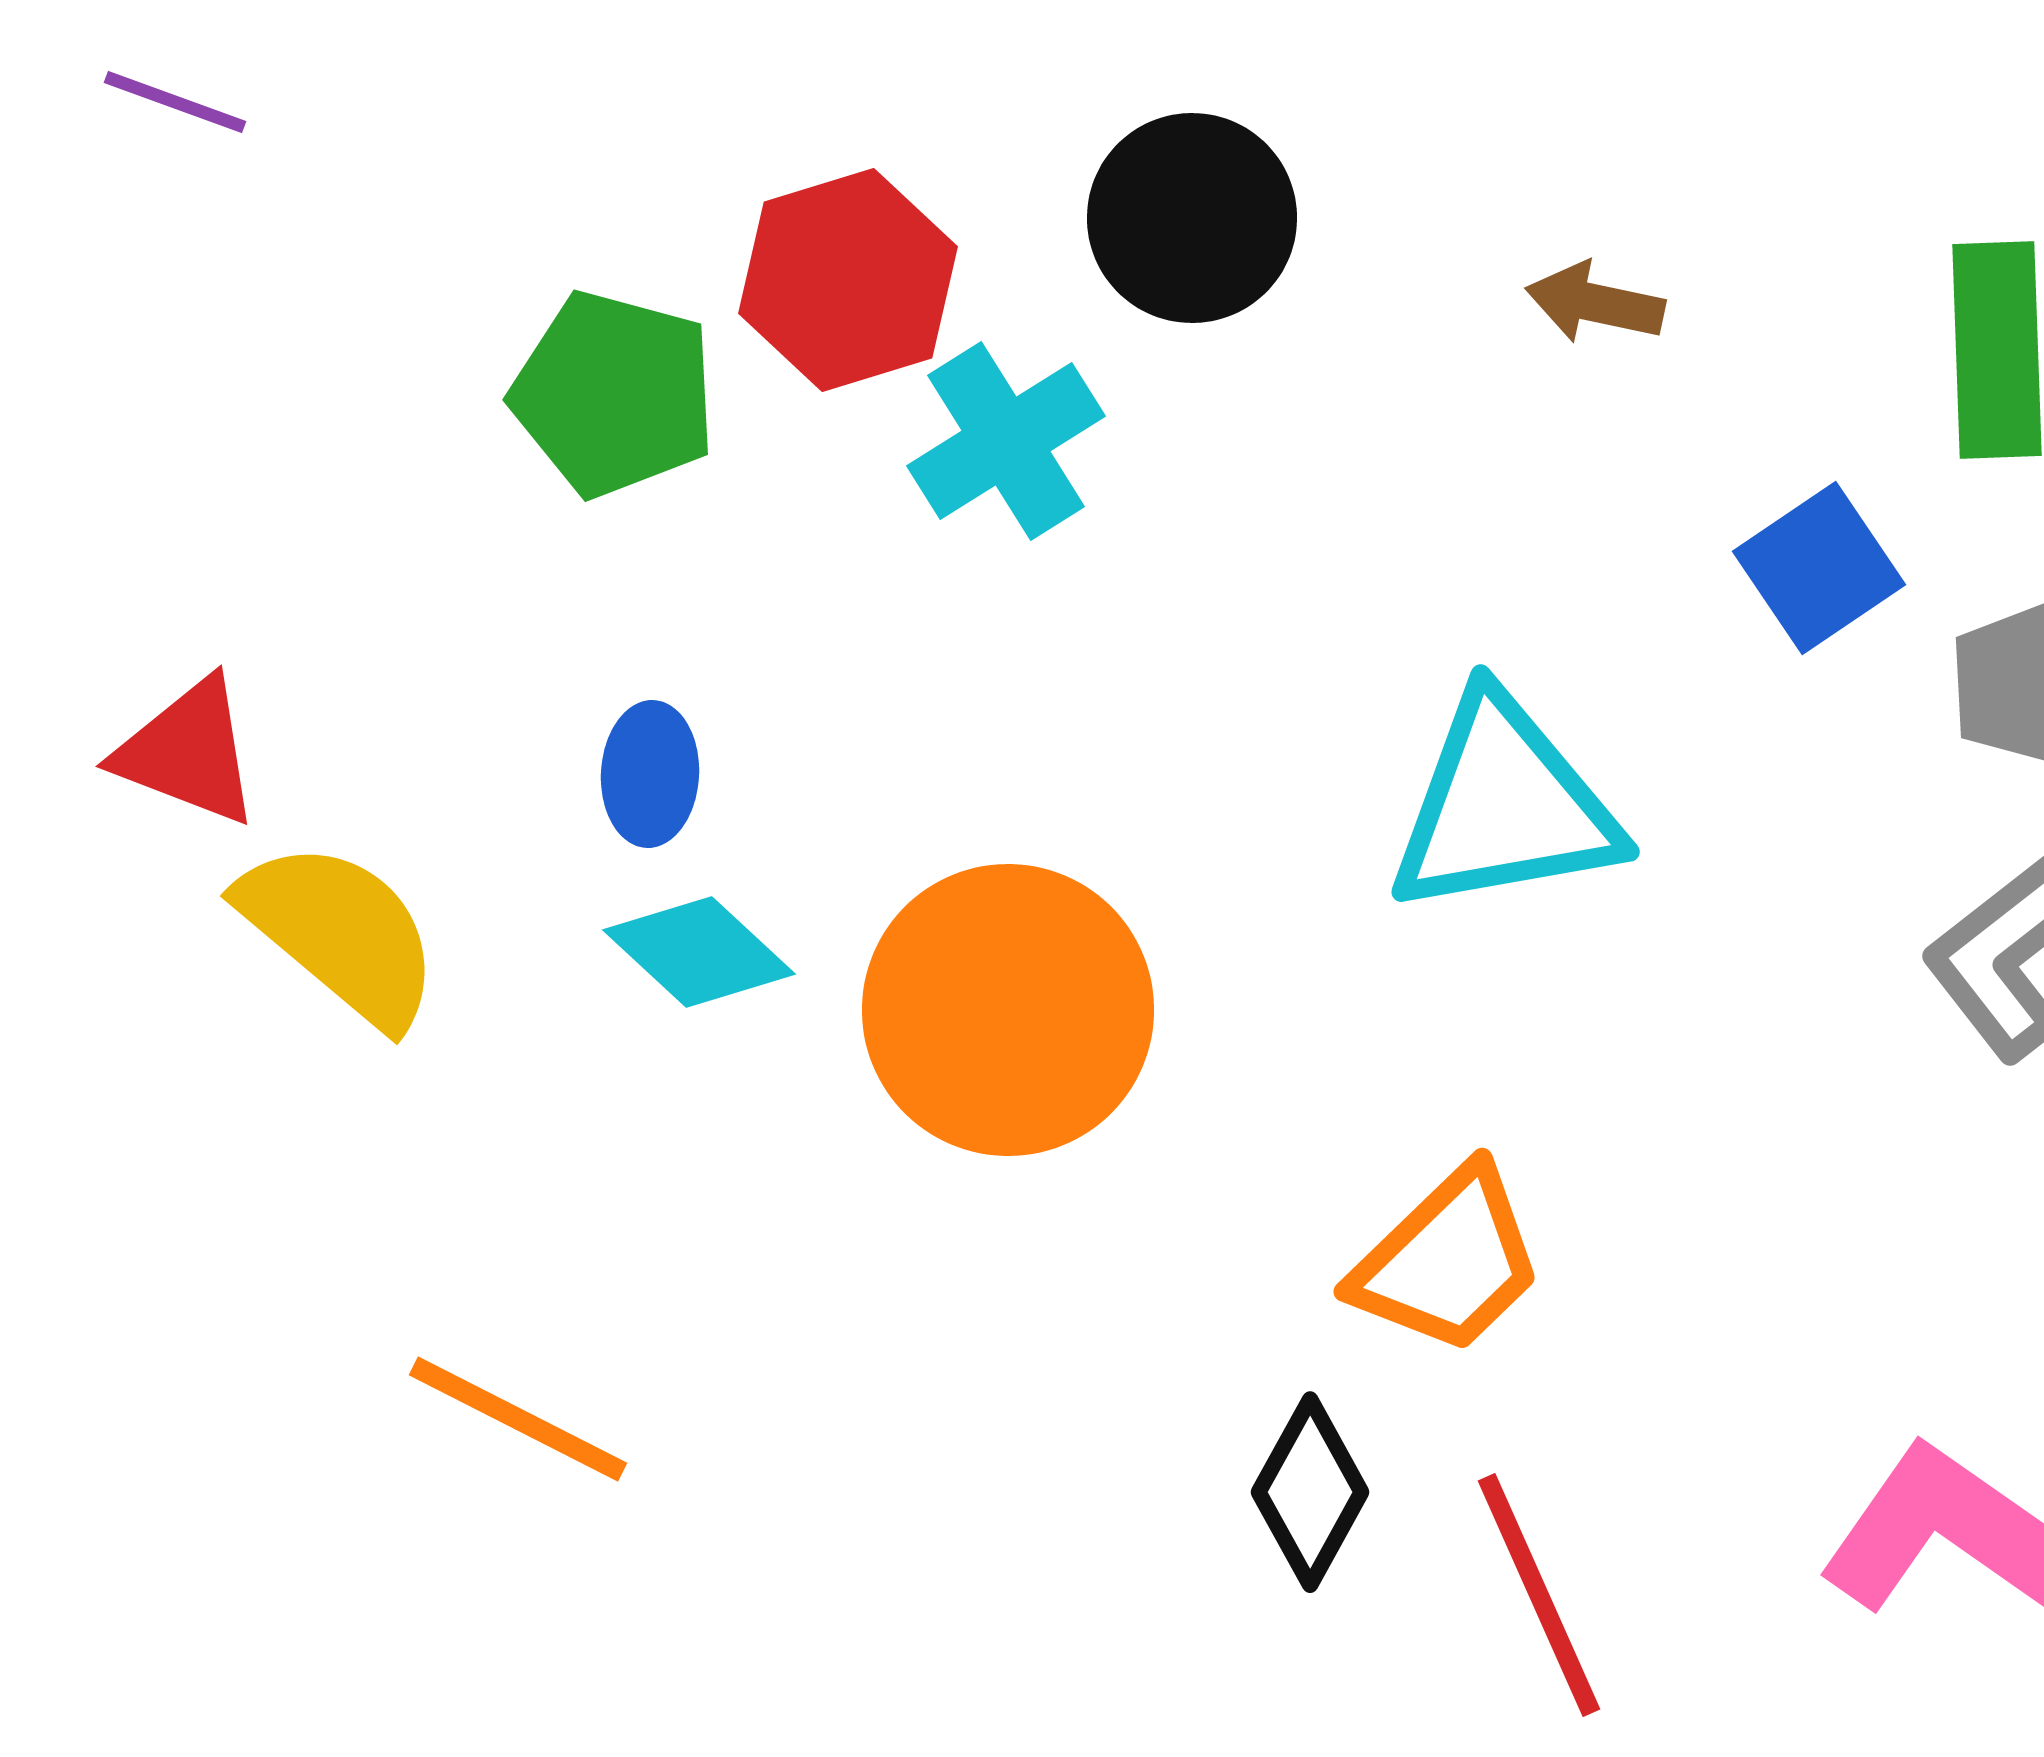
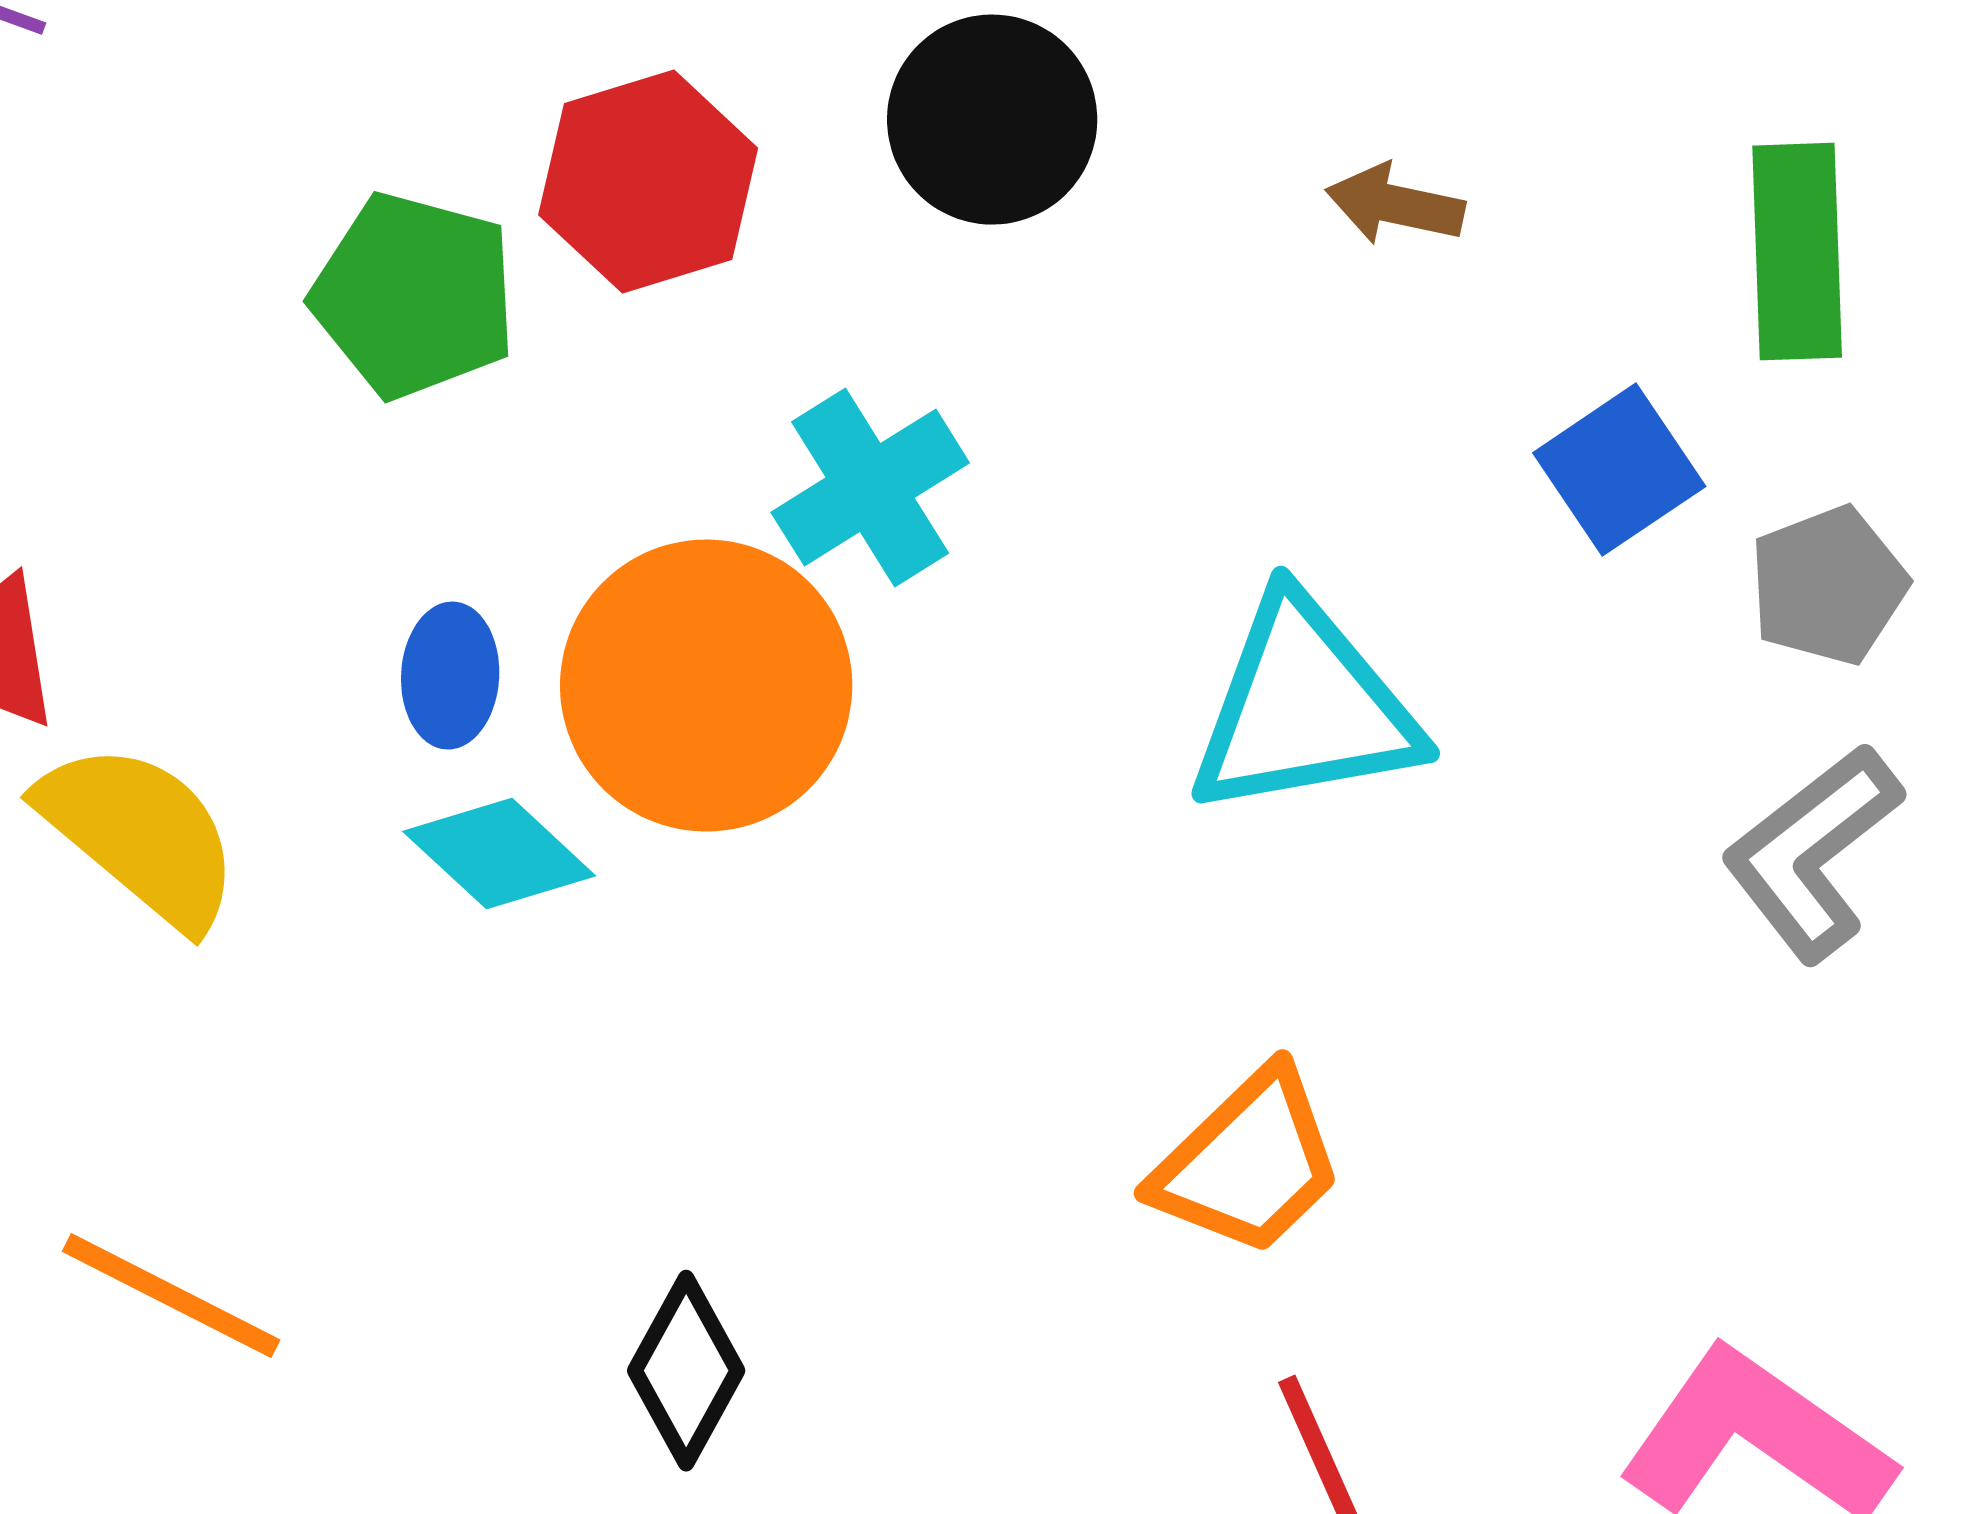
cyan cross: (1006, 441) -> (870, 488), moved
orange circle: (1008, 1010) -> (706, 686), moved
orange line: (518, 1419) -> (171, 1296), moved
black diamond: (1310, 1492) -> (686, 1371), moved

